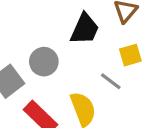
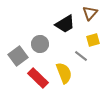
black trapezoid: (85, 29) -> (65, 24), turned 35

